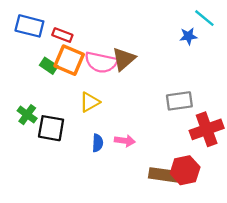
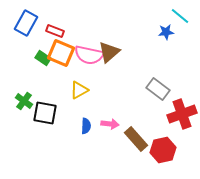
blue rectangle: (29, 26) -> (26, 23), turned -75
gray rectangle: (179, 101) -> (158, 89), turned 45
brown rectangle: (163, 175) -> (136, 139), moved, turned 40

